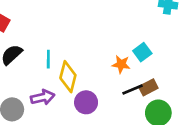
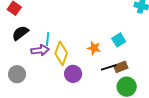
orange star: (121, 64) -> (94, 48), moved
purple arrow: (43, 97) -> (40, 50), moved

